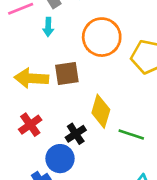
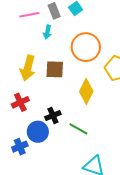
yellow arrow: (31, 78) -> (28, 68), turned -90
yellow diamond: (101, 111) -> (86, 91), moved
green line: (131, 134) -> (78, 129), moved

